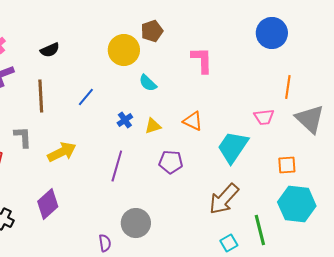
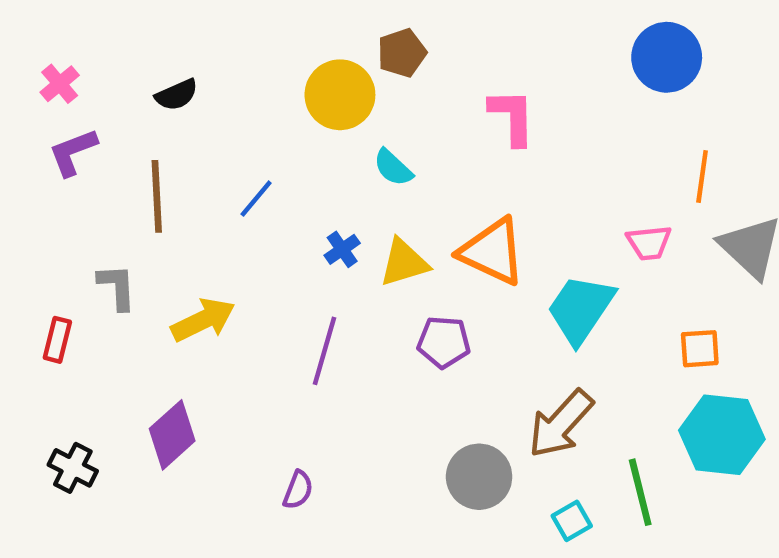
orange triangle: (193, 121) -> (492, 252), size x1.6
yellow triangle: (153, 126) -> (404, 263), size x1.4
gray circle: (136, 223) -> (479, 477), moved
purple semicircle: (105, 243) -> (298, 490), moved, turned 30

